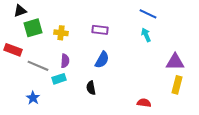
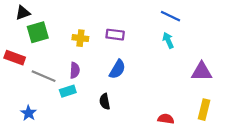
yellow cross: (61, 33) -> (80, 38), moved
yellow rectangle: (177, 85) -> (204, 110), moved
blue star: (33, 98) -> (29, 113), moved

